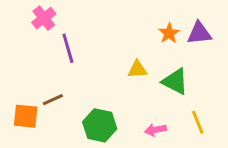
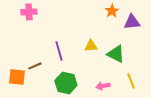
pink cross: (44, 18) -> (29, 12), turned 35
orange star: (169, 33) -> (112, 11), moved
purple line: (68, 48) -> (59, 51), moved

